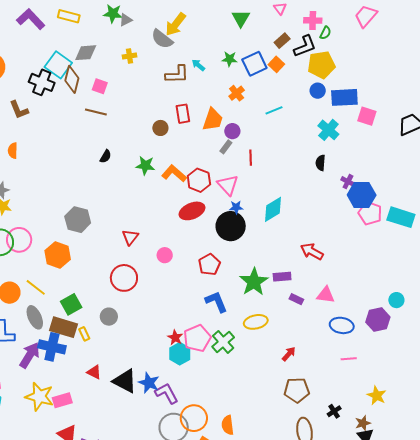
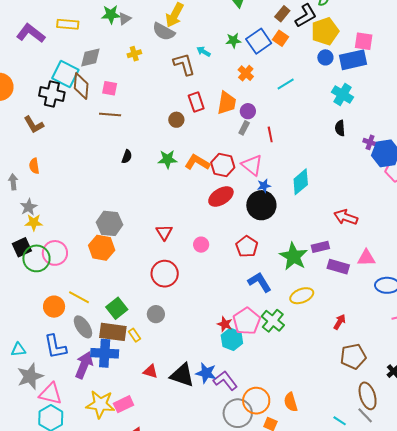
brown L-shape: (177, 74) -> (184, 64), turned -95
pink square: (367, 116) -> (364, 41), moved
orange hexagon: (58, 255) -> (102, 248), moved
purple rectangle: (296, 299) -> (338, 267), size x1.5

